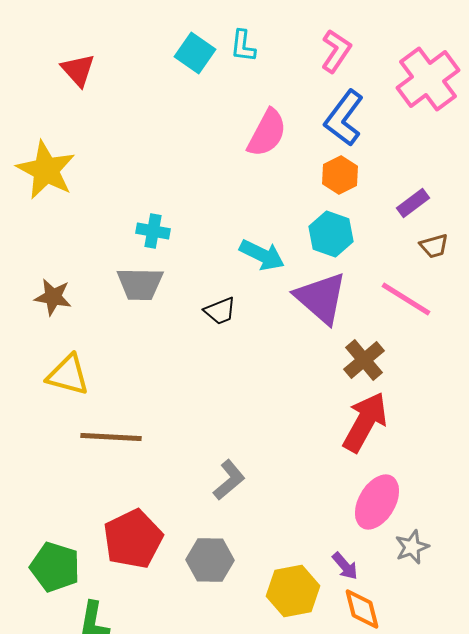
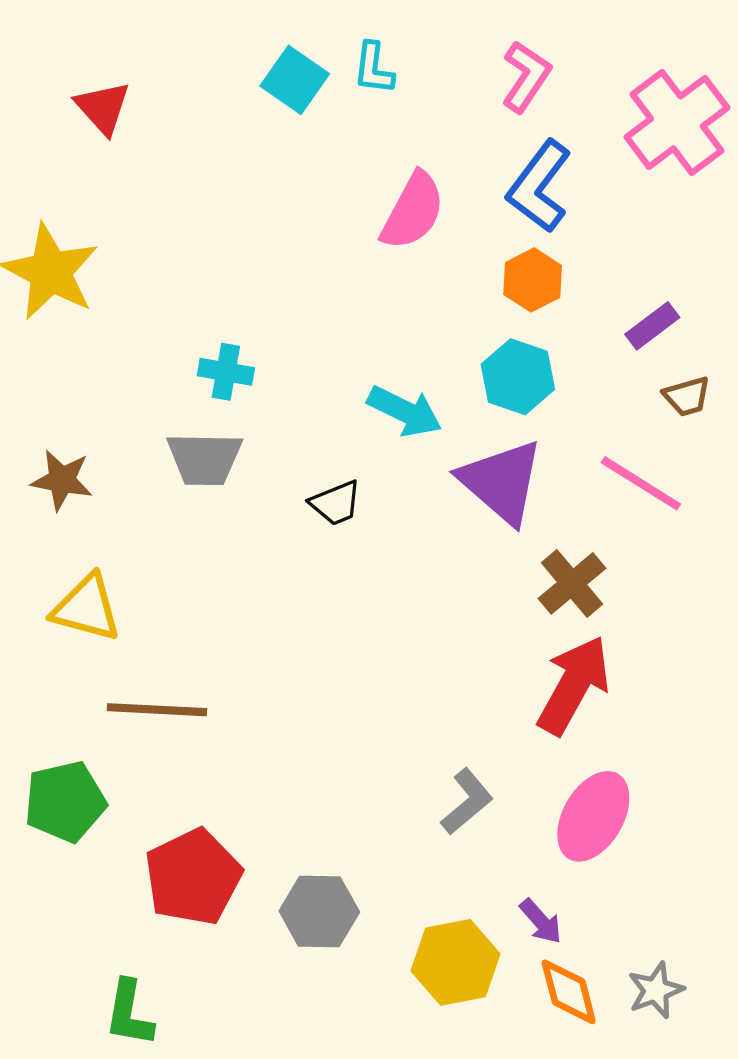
gray L-shape: (229, 480) -> (467, 802), moved
gray star: (412, 547) -> (656, 990), moved
green pentagon: (55, 567) -> (65, 802), moved, turned -30

